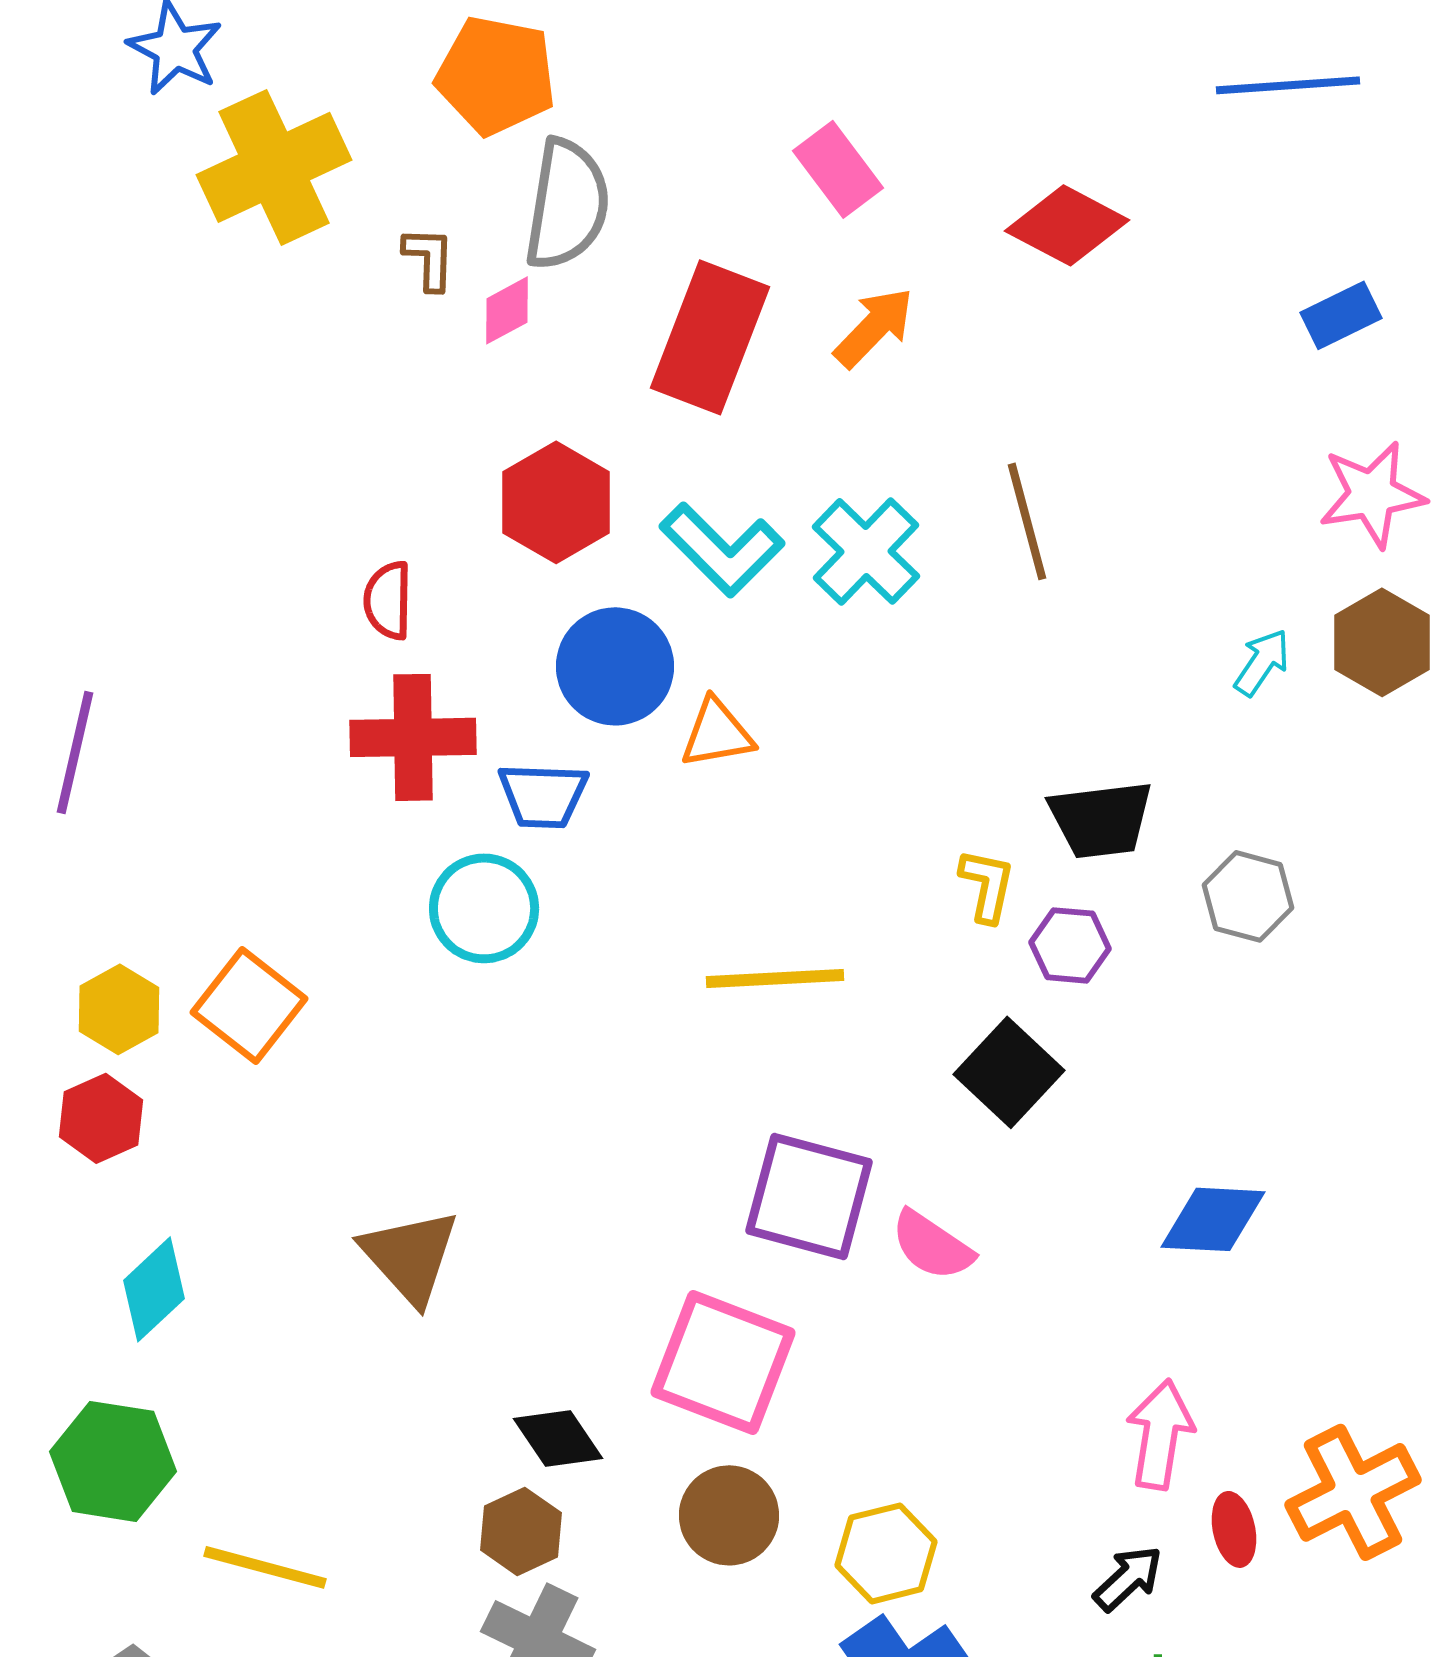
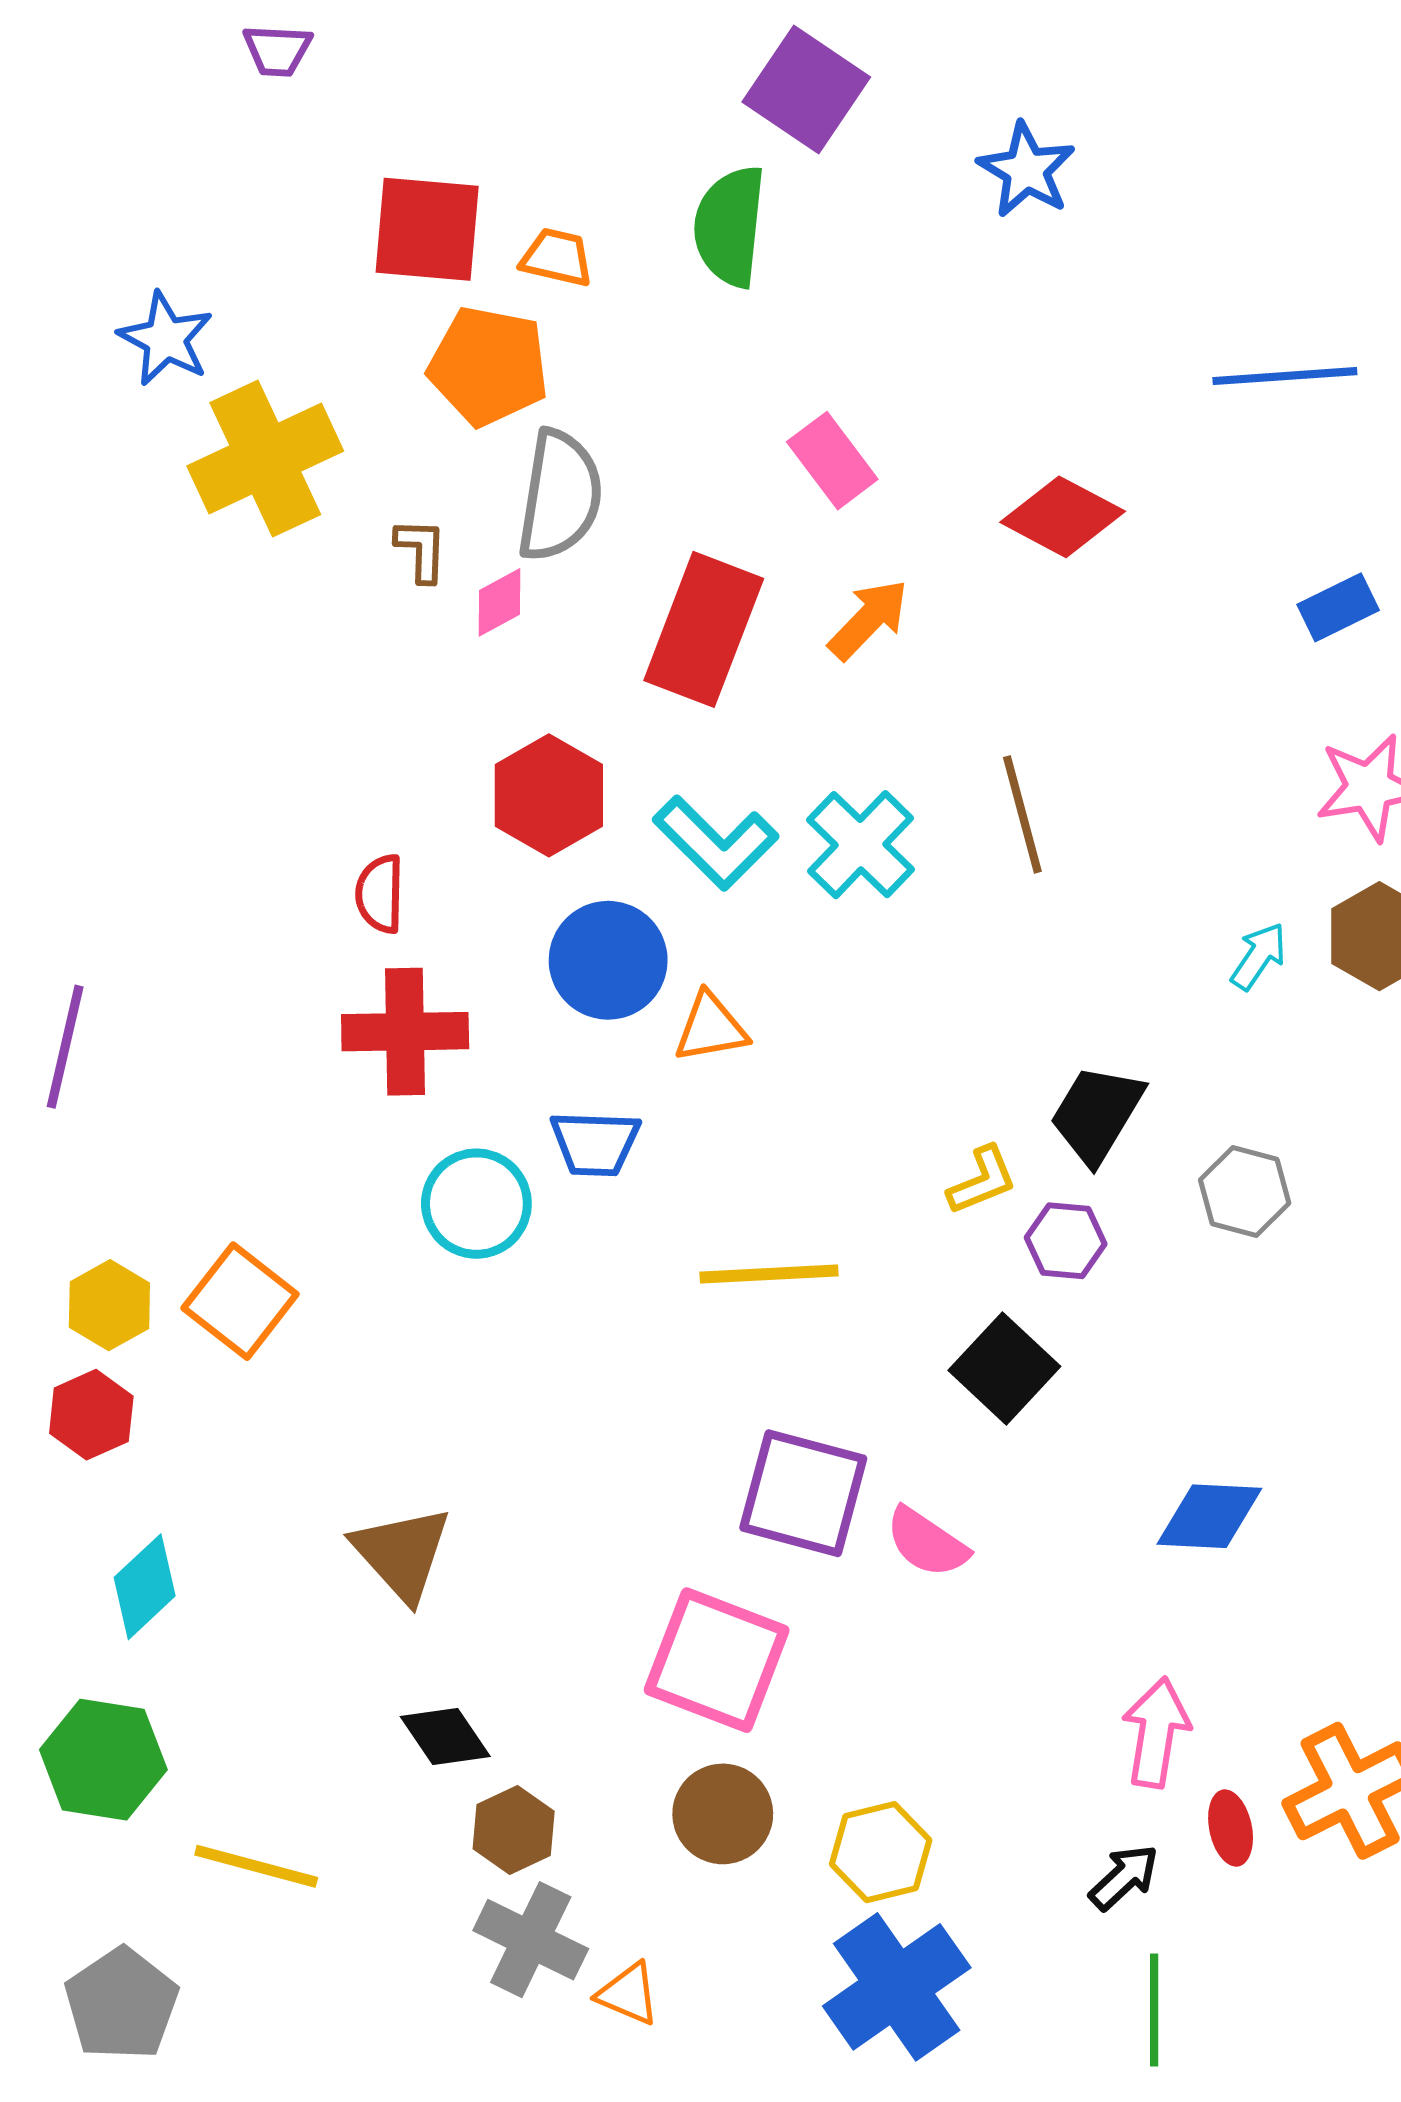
blue trapezoid: (543, 795) -> (595, 1143), moved
black trapezoid: (1101, 819) -> (1097, 1114), turned 128
yellow L-shape: (987, 885) -> (982, 1180), turned 56
black diamond: (558, 1438) -> (445, 1736), moved

